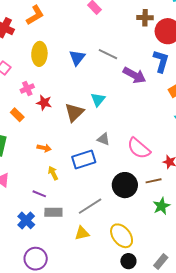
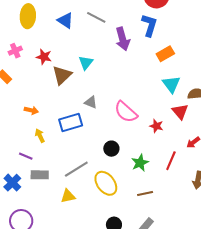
blue triangle: (77, 58) -> (65, 20), turned -36
purple arrow: (134, 75) -> (123, 39), turned 45
red star: (44, 103) -> (44, 57), moved
brown line: (154, 181) -> (145, 193), moved
black circle: (125, 185) -> (111, 149), size x0.6
green star: (161, 206) -> (140, 163), moved
yellow ellipse: (122, 236) -> (106, 183), moved

